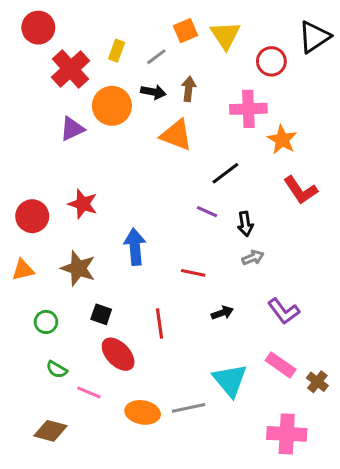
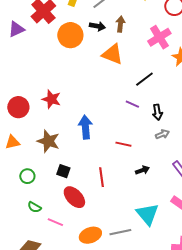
pink cross: (248, 109) -> (159, 37), turned -30
purple triangle: (72, 129) -> (16, 29), moved
orange ellipse: (143, 412) -> (90, 235), turned -30

